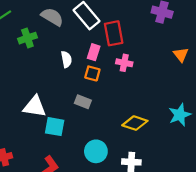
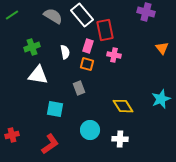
green cross: (27, 38) -> (32, 47), moved
gray rectangle: (83, 102) -> (79, 88), turned 48
white triangle: (35, 106) -> (38, 75), moved
yellow diamond: (135, 123) -> (123, 106), turned 40

